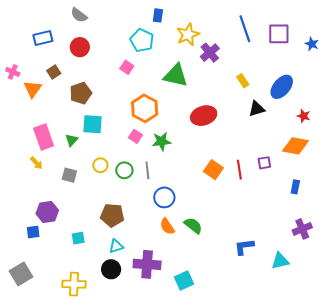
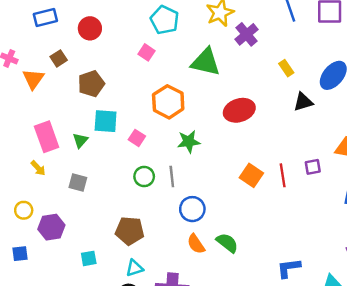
pink square: (136, 136) -> (137, 138), moved
yellow circle: (100, 165) -> (24, 210), moved
blue square: (33, 232) -> (20, 254), moved

